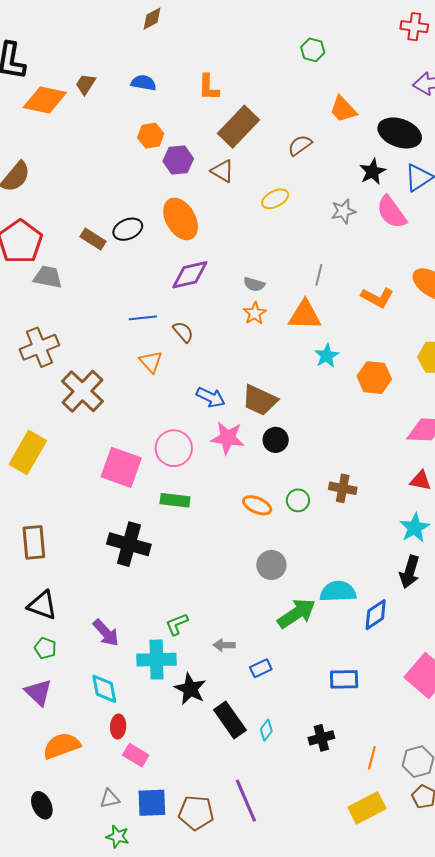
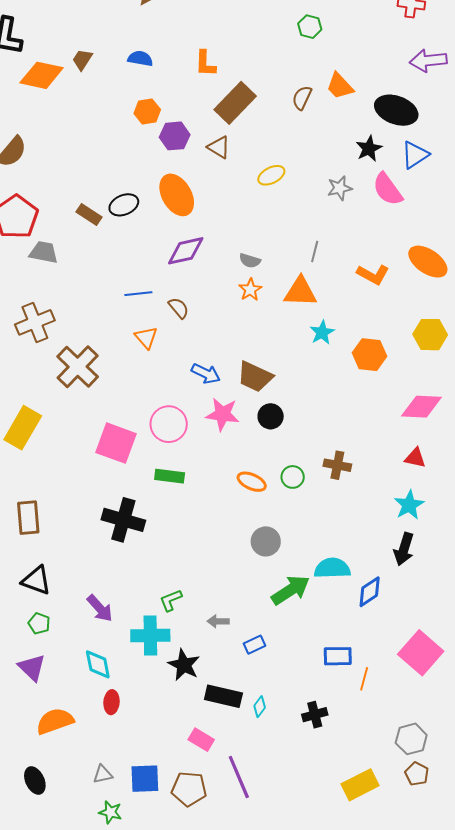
brown semicircle: (300, 145) -> (302, 98), moved, turned -30
black rectangle: (230, 720) -> (223, 696), turned -42
pink rectangle: (136, 755) -> (201, 740), moved
orange line: (372, 758) -> (364, 679), moved

